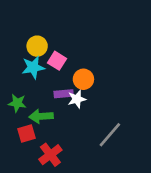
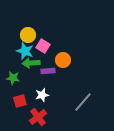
cyan star: (33, 67) -> (25, 51), turned 30
white star: (77, 99) -> (42, 95), moved
green arrow: (41, 116) -> (31, 63), moved

